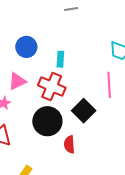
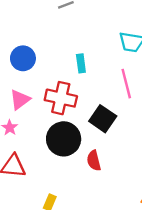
cyan rectangle: (60, 59) -> (81, 63), moved

